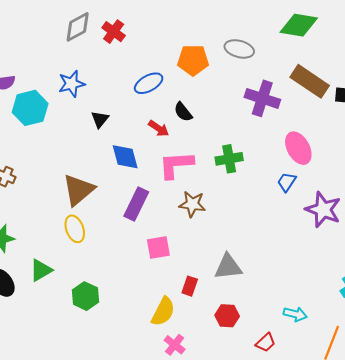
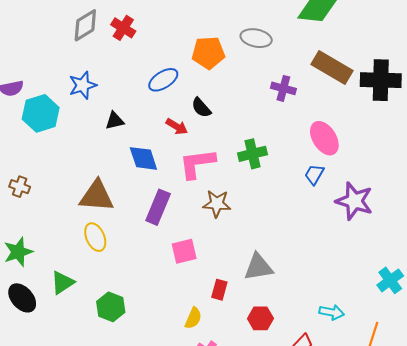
purple cross: (262, 98) -> (283, 88), size x0.7
black triangle: (100, 119) -> (115, 121), turned 42
brown triangle: (79, 190) -> (97, 196), turned 48
yellow semicircle: (163, 312) -> (193, 318), size x0.7

